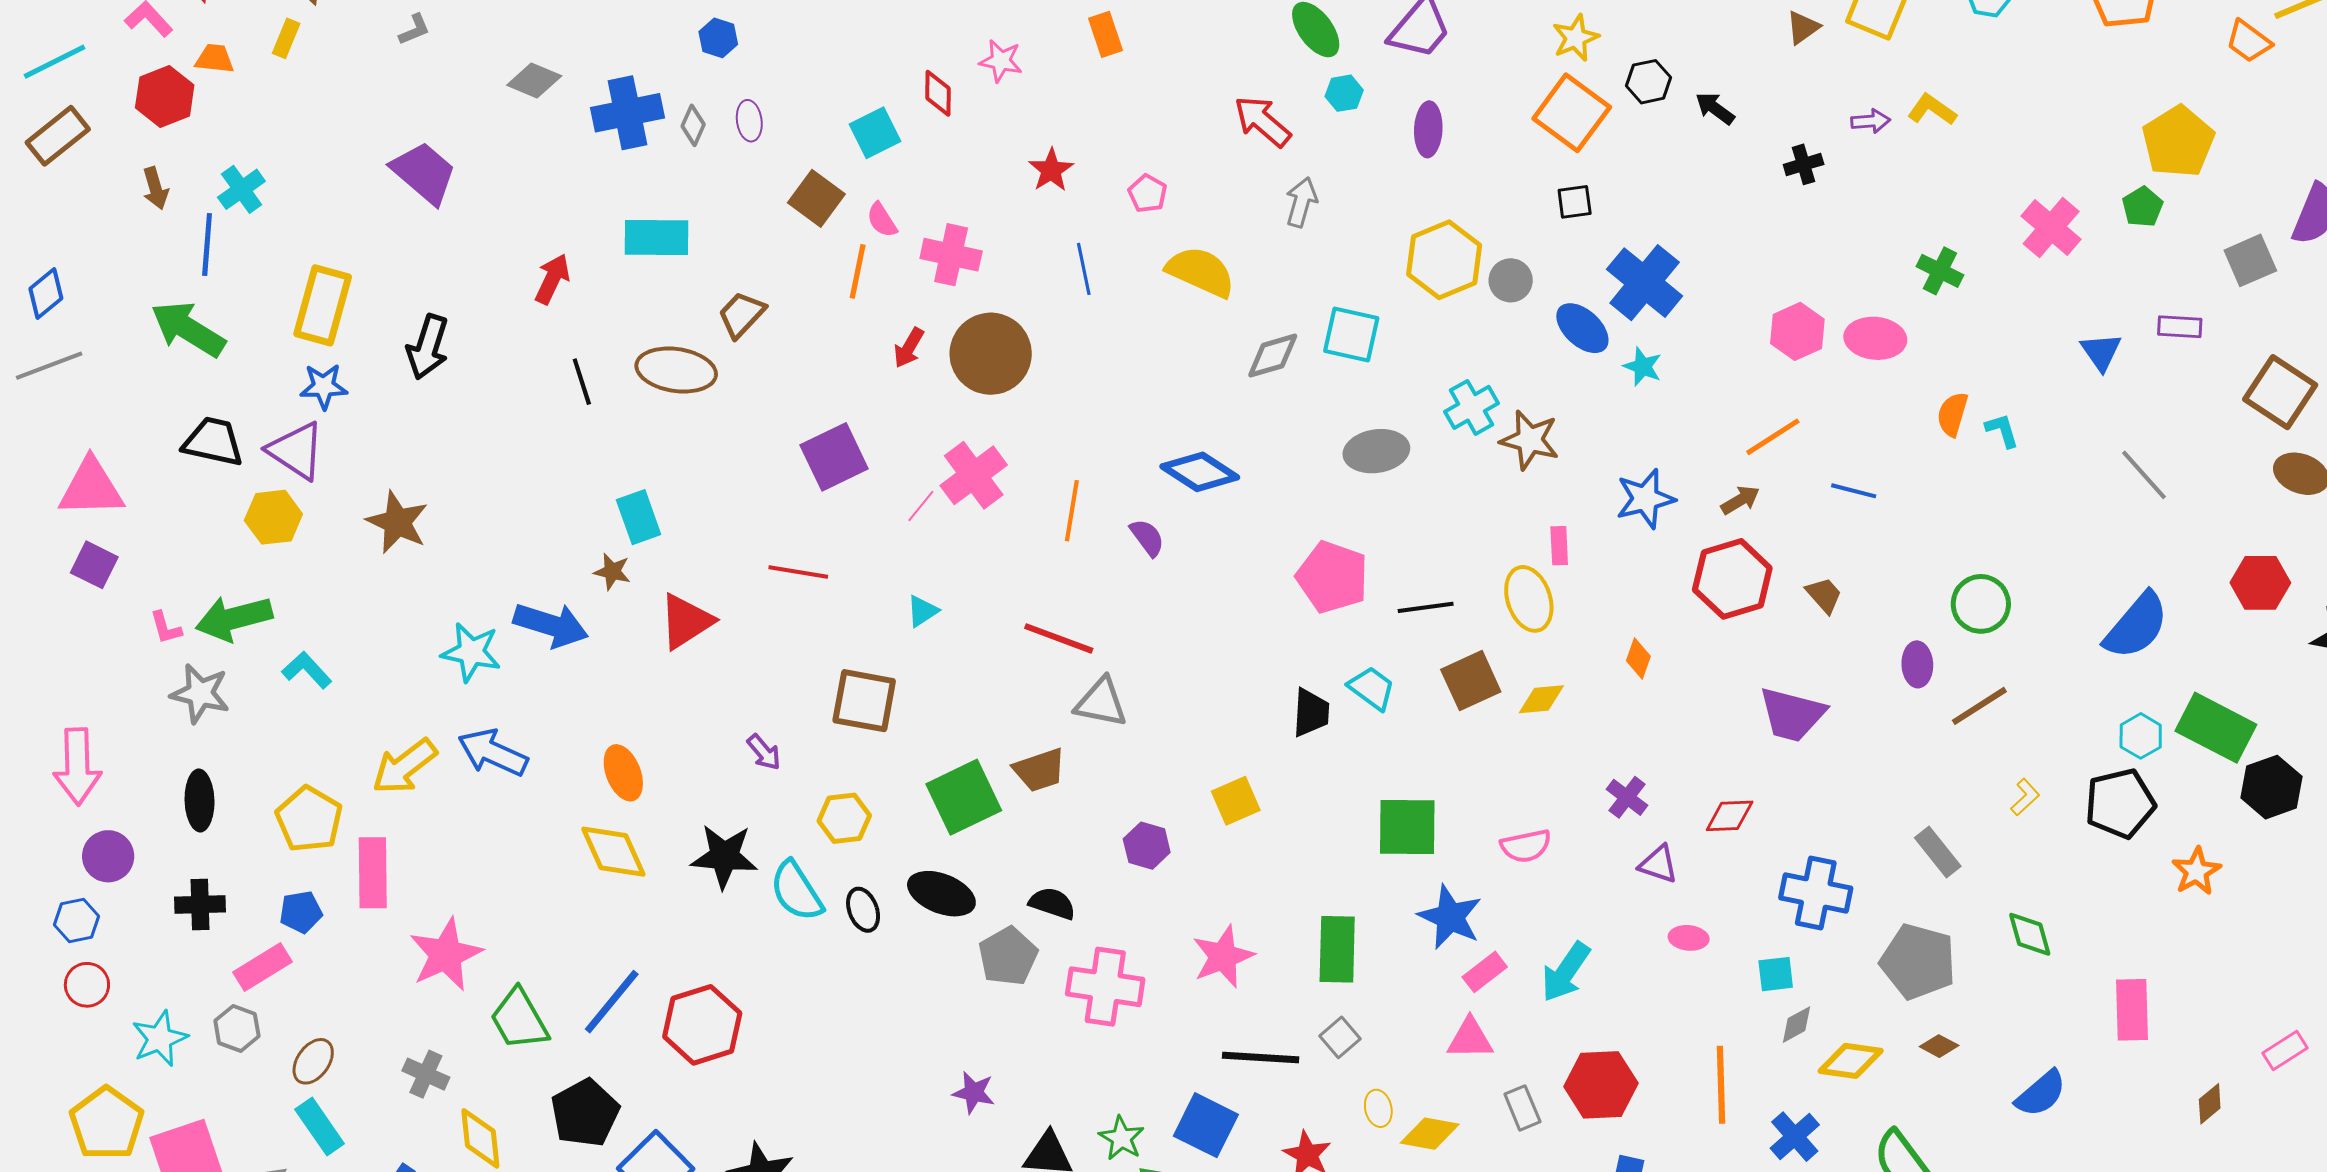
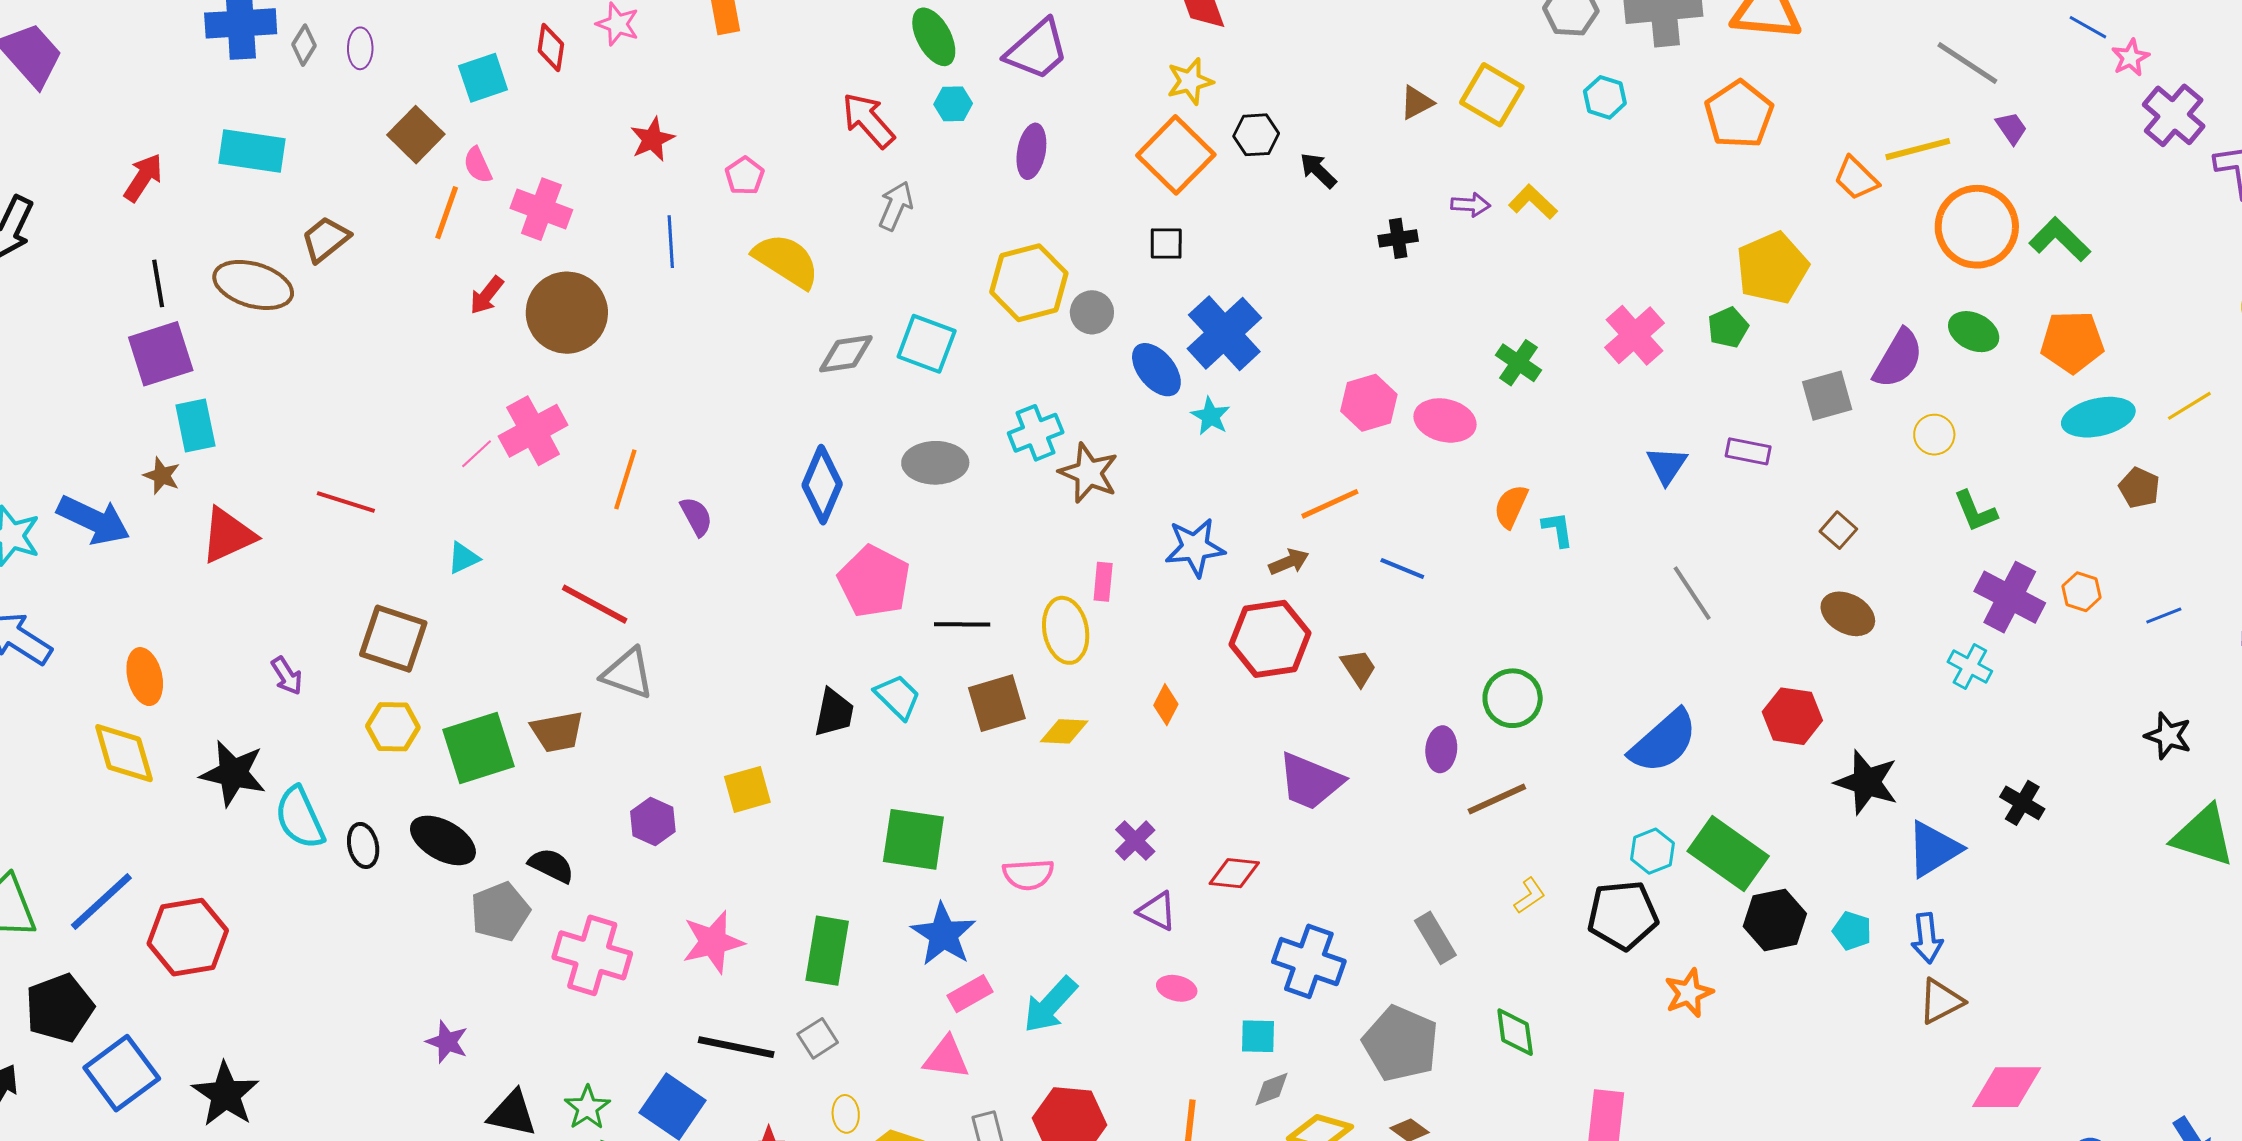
brown square: (2280, 392) -> (1838, 530), size x0.5
purple square: (834, 457) -> (161, 354), moved
blue diamond: (1200, 472) -> (822, 485), moved, turned 72
yellow hexagon: (844, 818) -> (393, 727), moved

